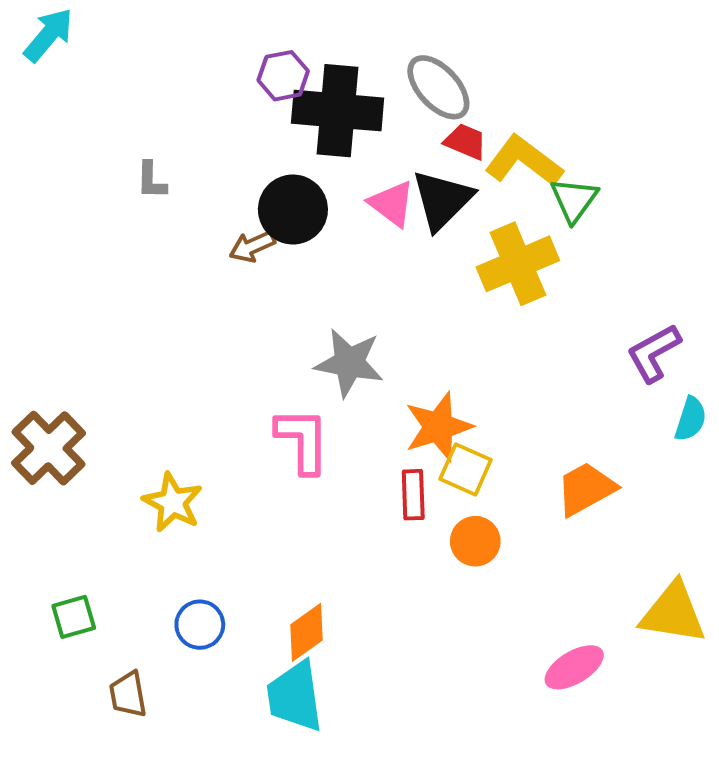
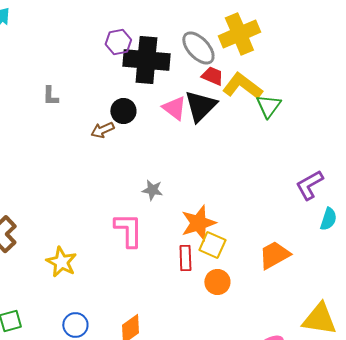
black circle: (293, 210) -> (123, 111), size x0.7
yellow cross: (518, 264) -> (239, 34), moved
gray star: (349, 363) -> (152, 190), size x0.6

